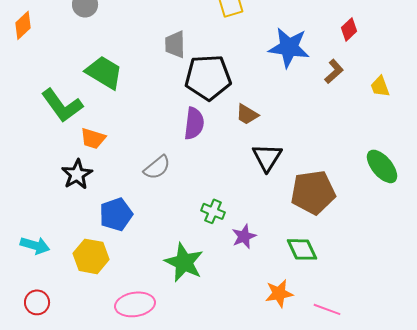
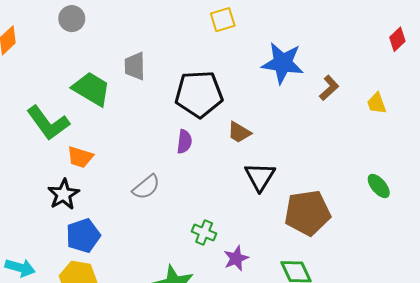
red diamond: (349, 29) -> (397, 39), moved
gray trapezoid: (175, 44) -> (135, 66), moved
purple semicircle: (194, 123) -> (184, 142), size x0.7
green ellipse: (382, 166) -> (379, 186), size x0.7
blue pentagon: (116, 214) -> (83, 236), moved

